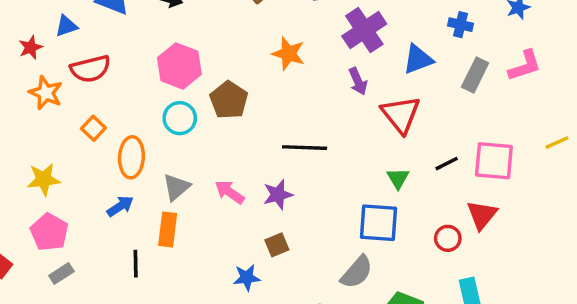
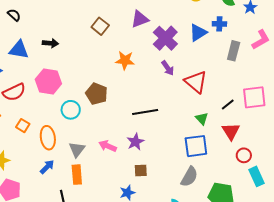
blue triangle: (418, 59) -> (198, 33), moved
pink hexagon: (179, 66) -> (48, 81), moved
red triangle: (482, 215) -> (231, 131), moved
red circle: (448, 238) -> (244, 155), moved
brown square: (277, 245) -> (141, 170), turned 32

